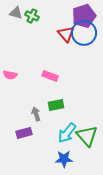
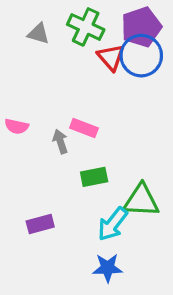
gray triangle: (16, 13) -> (38, 34), moved
green cross: (32, 16) -> (86, 27), moved, size x1.5
gray arrow: (36, 114) -> (60, 142), moved
green triangle: (87, 136) -> (141, 200), moved, turned -45

